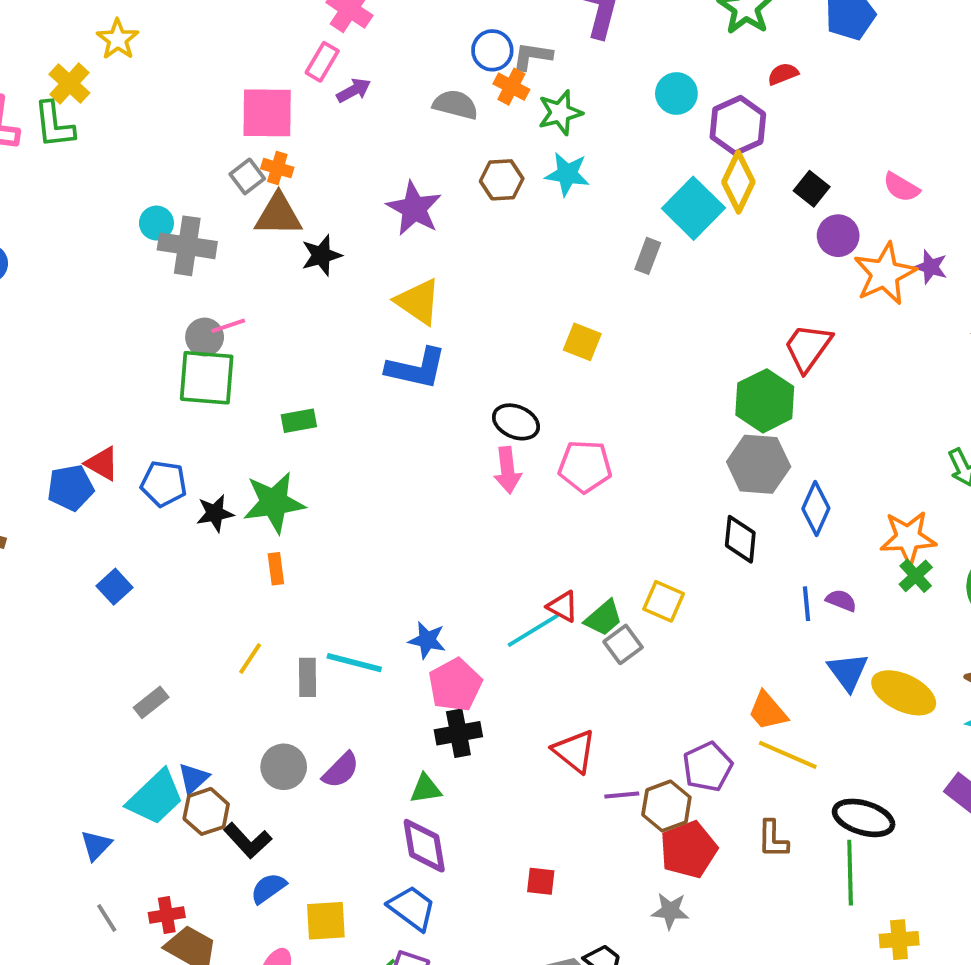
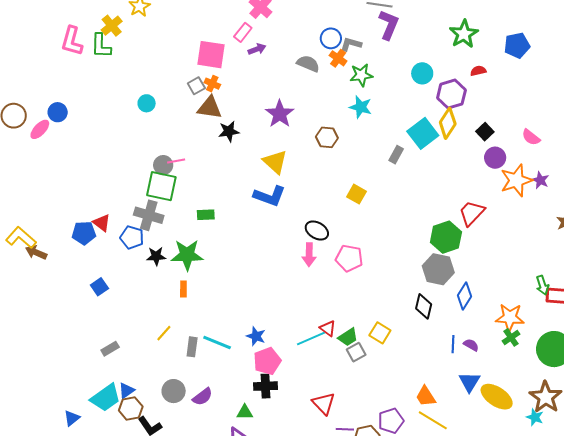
brown hexagon: (502, 180) -> (327, 137), moved
gray cross: (187, 246) -> (149, 215), moved

